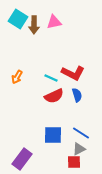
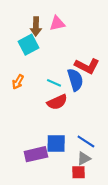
cyan square: (18, 19) -> (28, 45), moved, turned 30
red L-shape: (73, 73) -> (87, 66), moved
blue semicircle: (77, 95) -> (75, 80), moved, size x1.5
purple rectangle: (22, 159) -> (36, 154), moved, turned 40

